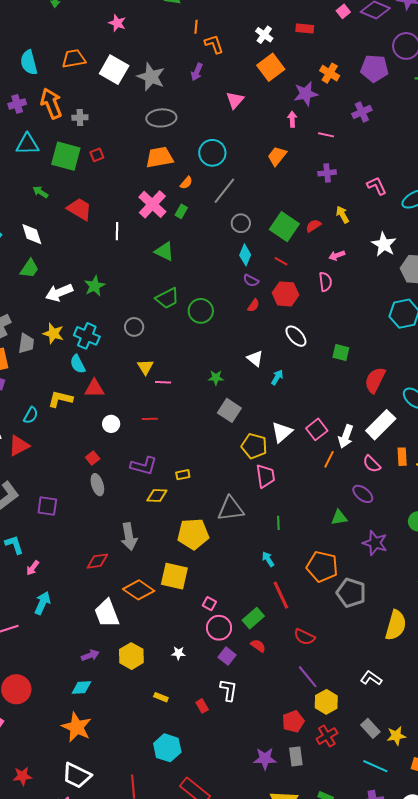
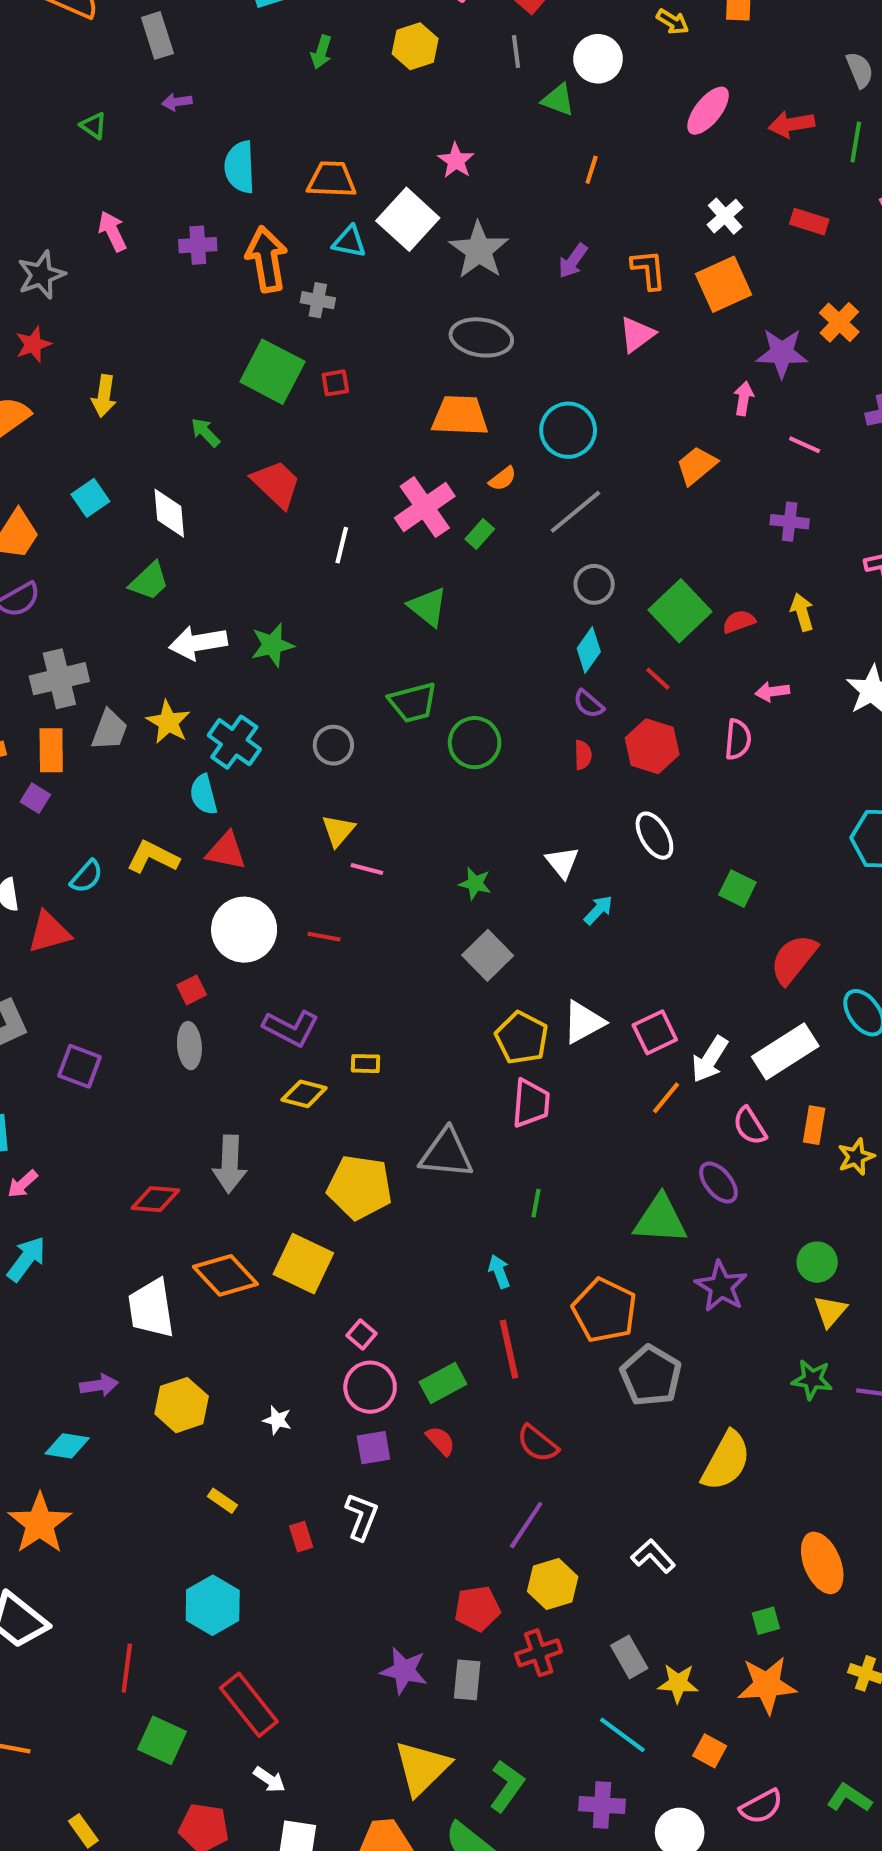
pink star: (117, 23) -> (456, 161), moved
orange L-shape: (214, 44) -> (649, 270), moved
cyan triangle: (27, 144) -> (349, 242), moved, size x0.7
red semicircle: (253, 305) -> (583, 755), turned -48
white circle: (111, 424) -> (244, 930), size x1.8
green triangle: (339, 518) -> (660, 1219), size x1.6
purple square: (227, 656) -> (373, 1448), turned 30
purple line: (308, 677) -> (526, 1525), turned 60

